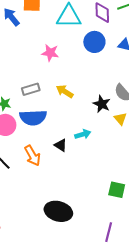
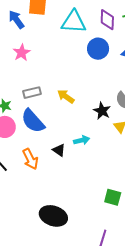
pink star: (50, 53) -> (22, 53), moved, turned 30
blue semicircle: (33, 118) -> (33, 121), turned 48

